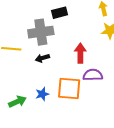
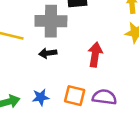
purple semicircle: (93, 75) -> (104, 97), moved
orange square: (69, 88) -> (75, 96), size x0.7

